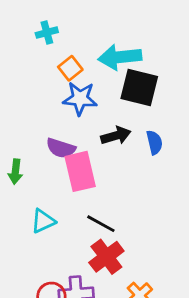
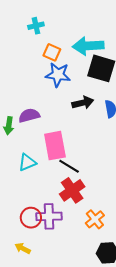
orange square: (70, 68) -> (52, 52), turned -30
purple semicircle: (61, 148) -> (29, 115), moved, turned 145
pink rectangle: (80, 171) -> (55, 146), moved

